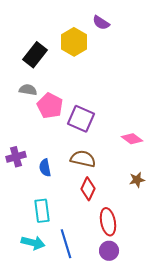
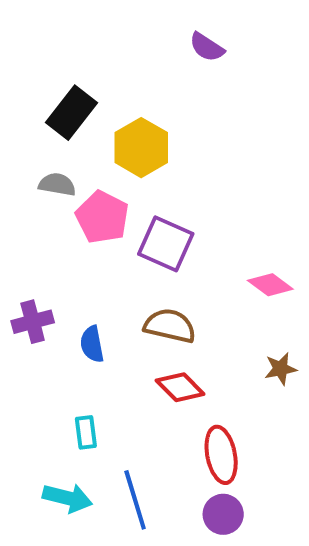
yellow hexagon: (74, 42) -> (141, 148), moved
red diamond: (88, 189) -> (180, 387), turned -70
cyan rectangle: (42, 211) -> (86, 432), size x0.7

